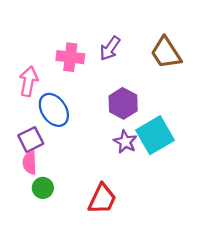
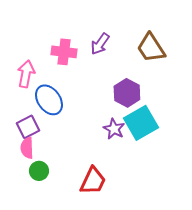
purple hexagon: (123, 103) -> (127, 93), moved

